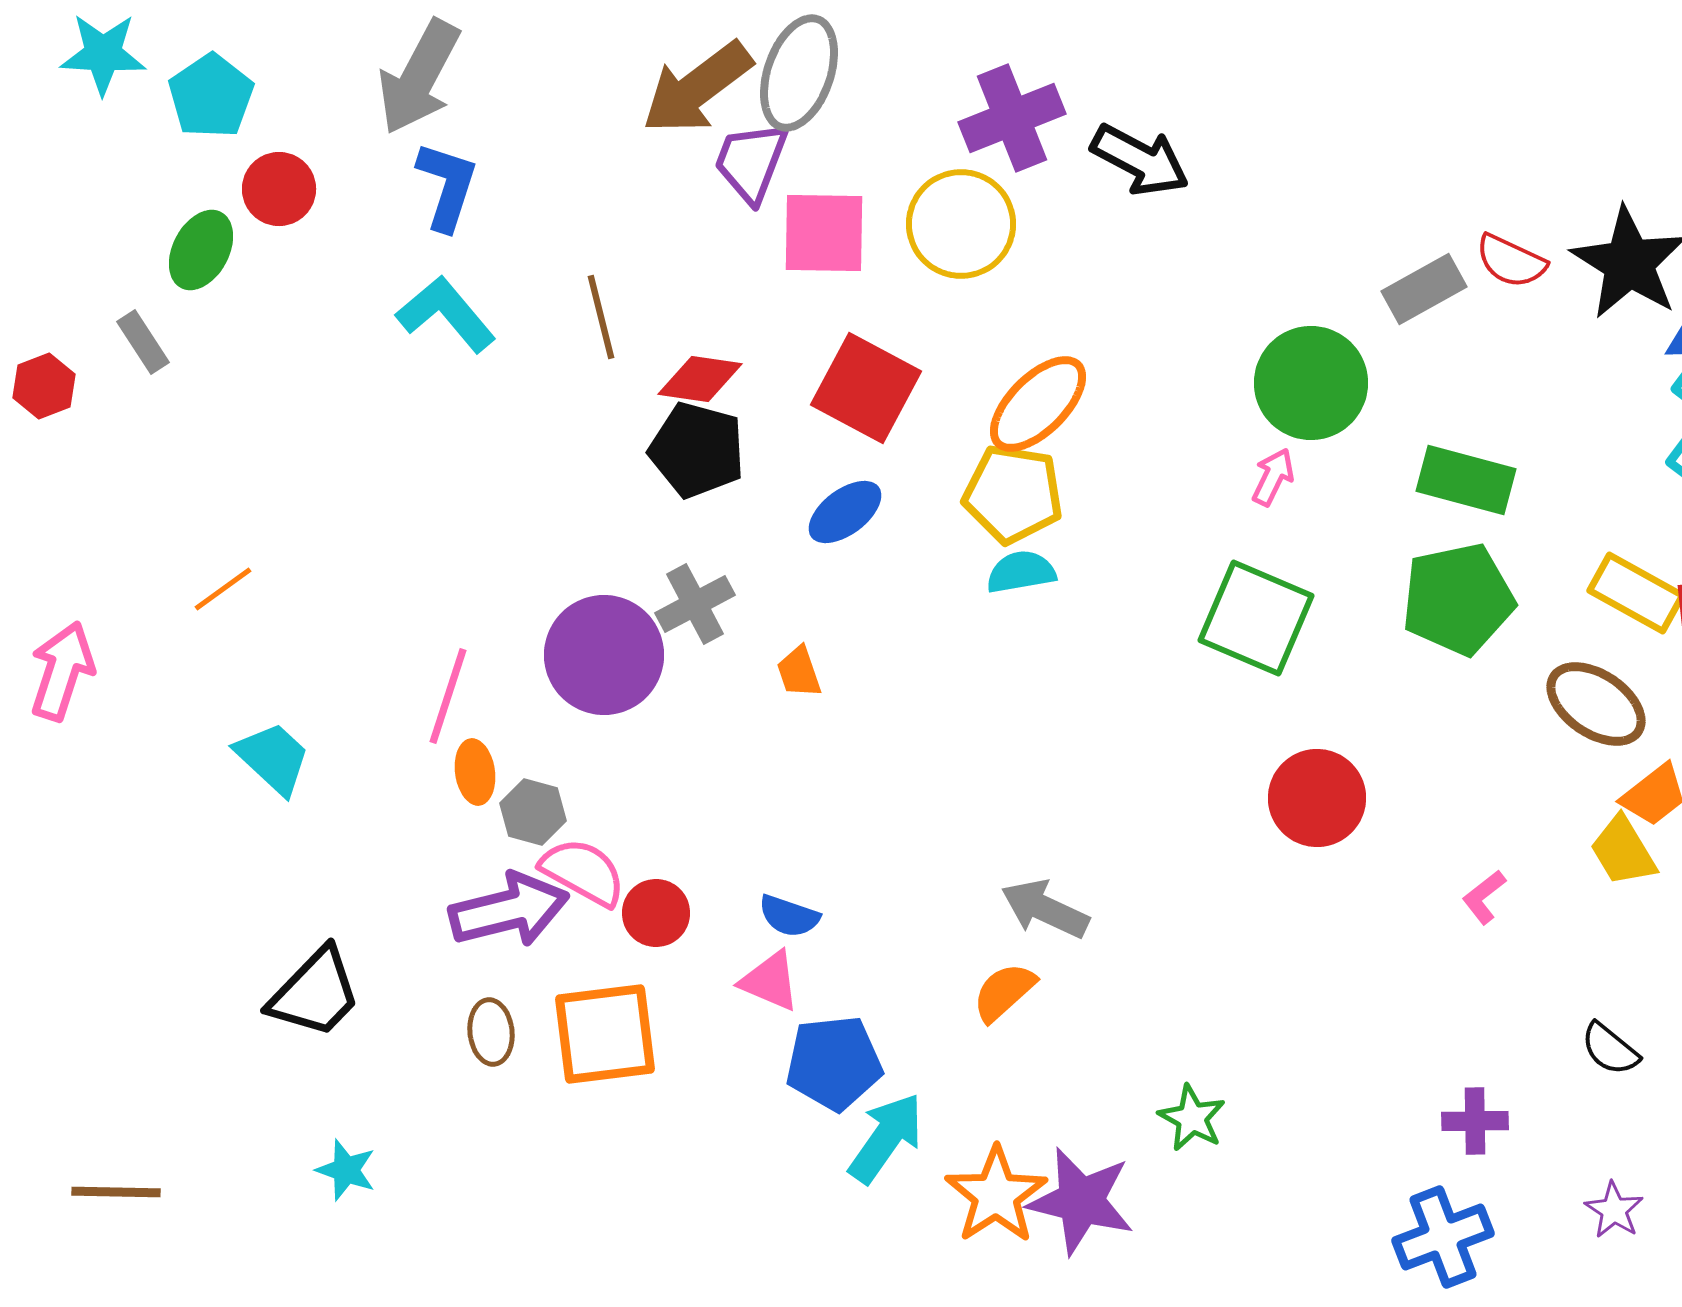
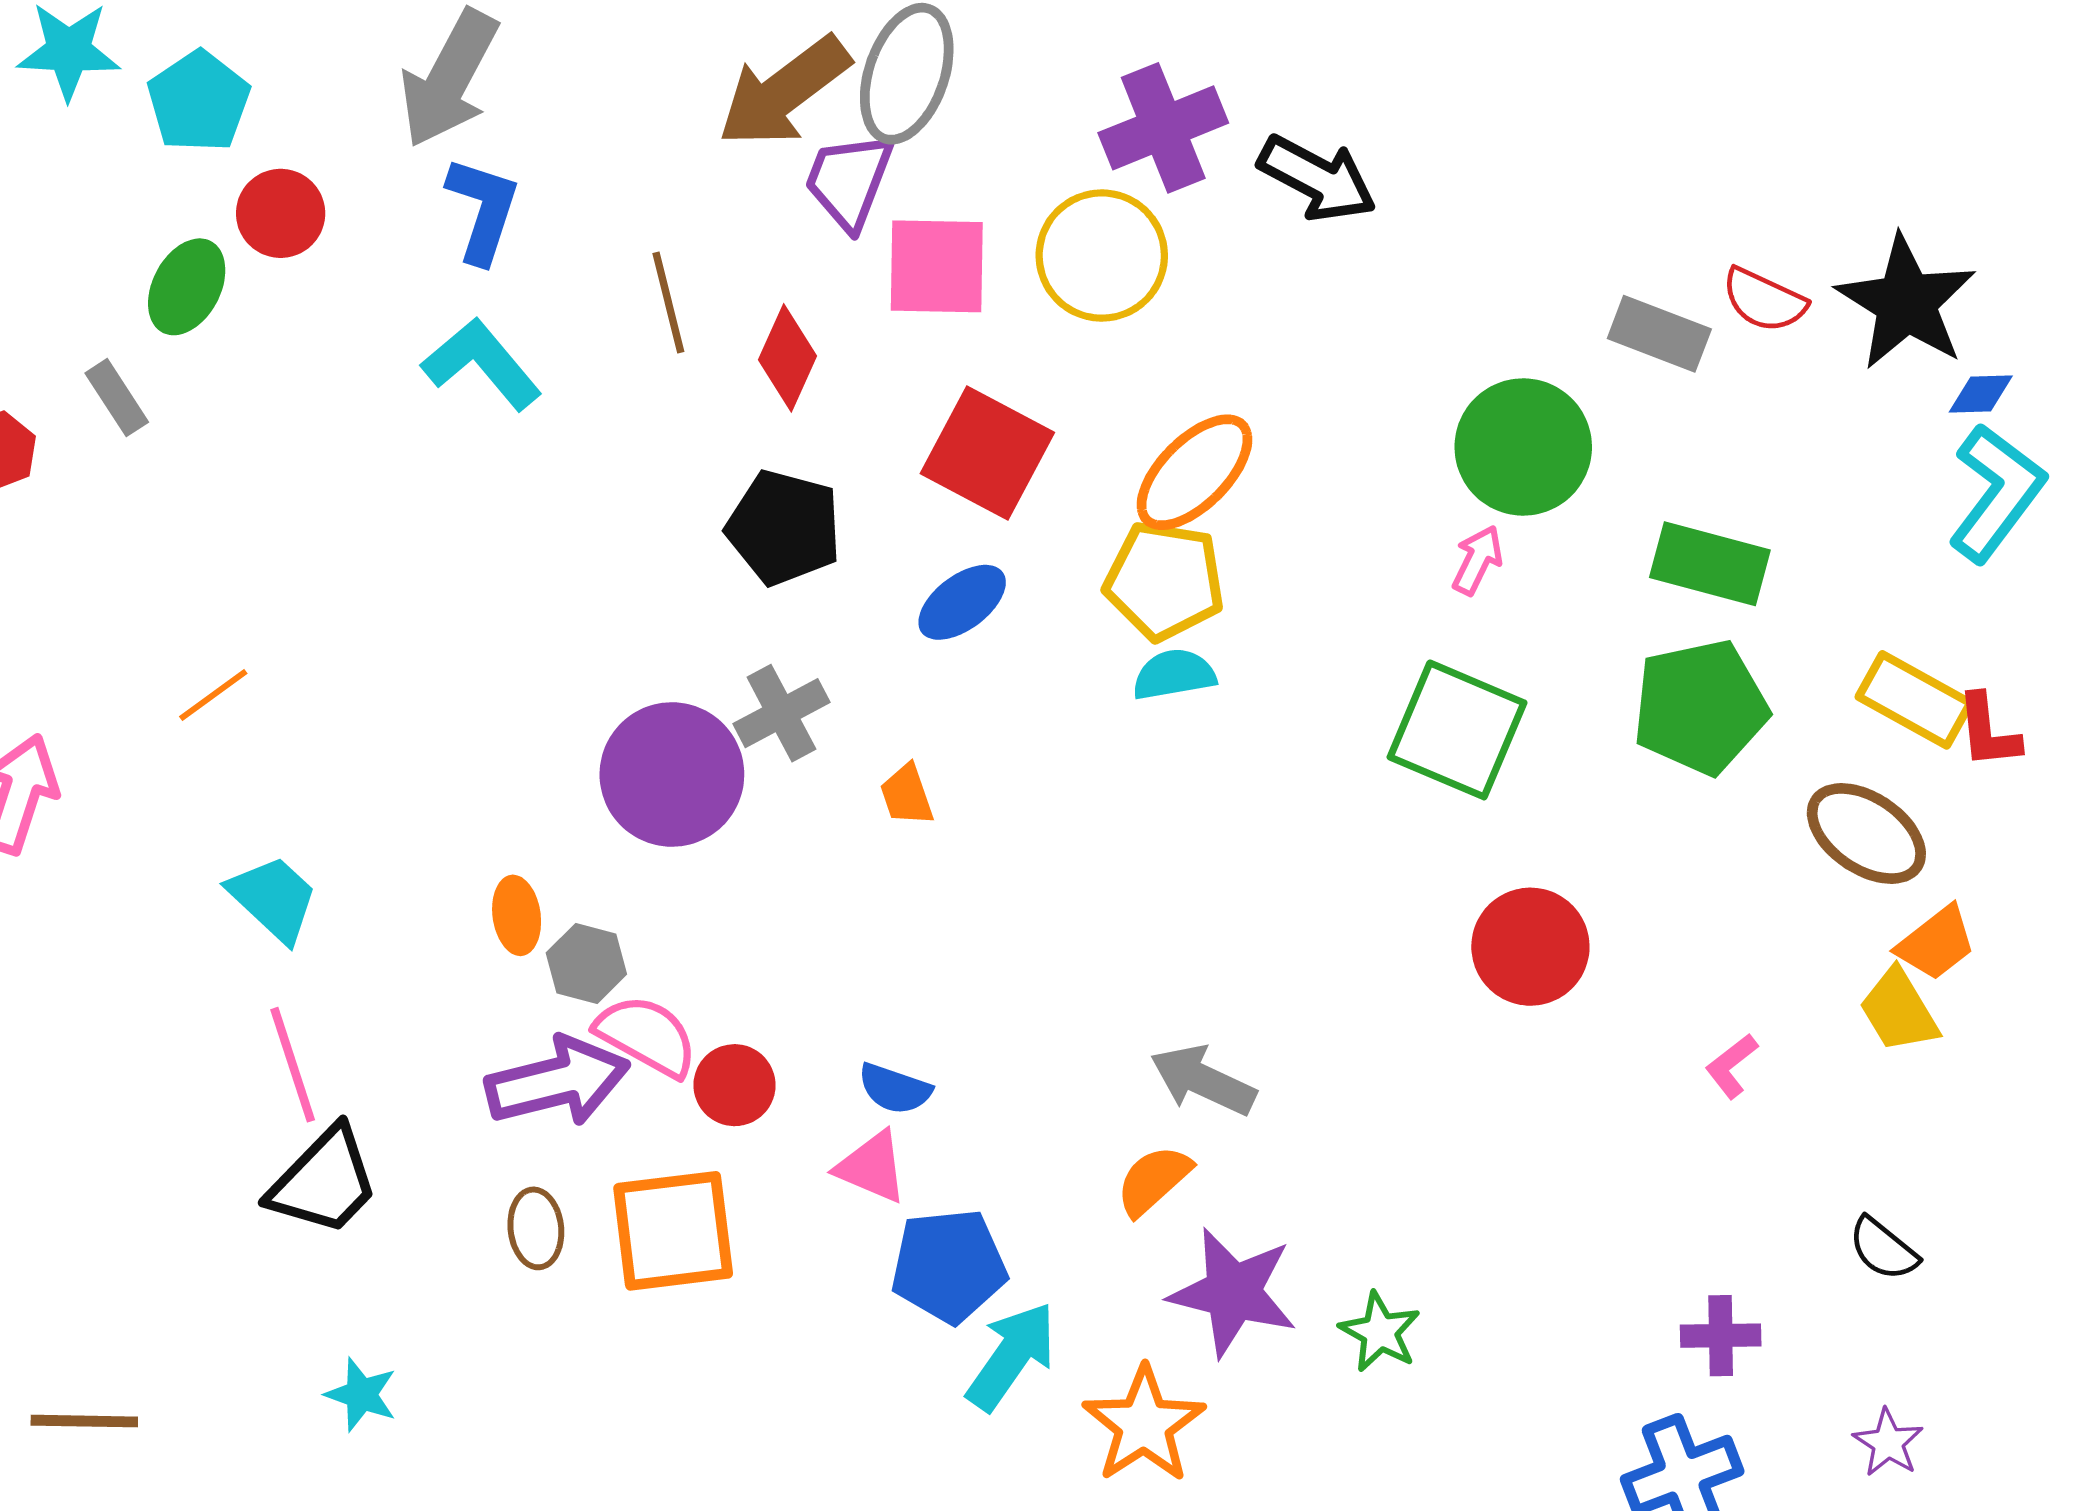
gray rectangle: (1424, 289) -> (1659, 334), turned 50
brown line: (601, 317) -> (668, 302), moved
red diamond: (700, 379) -> (788, 358), moved, turned -74
pink line: (448, 696) -> (293, 1065), moved, turned -36
purple star: (1081, 1201) -> (1233, 1292), moved

